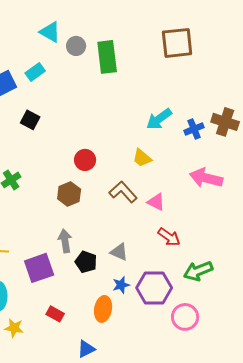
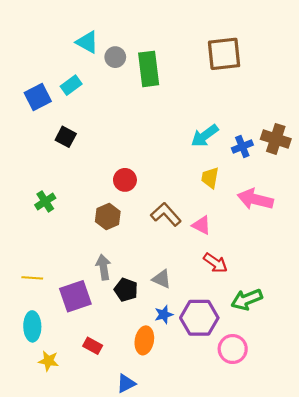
yellow trapezoid: (142, 158) -> (210, 178), moved, turned 60

